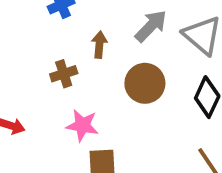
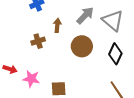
pink star: (82, 125) -> (31, 79), moved

